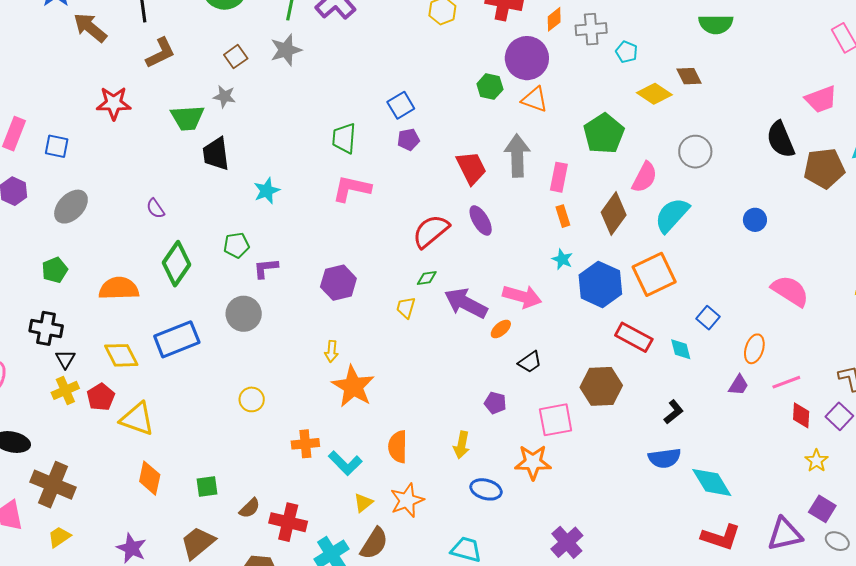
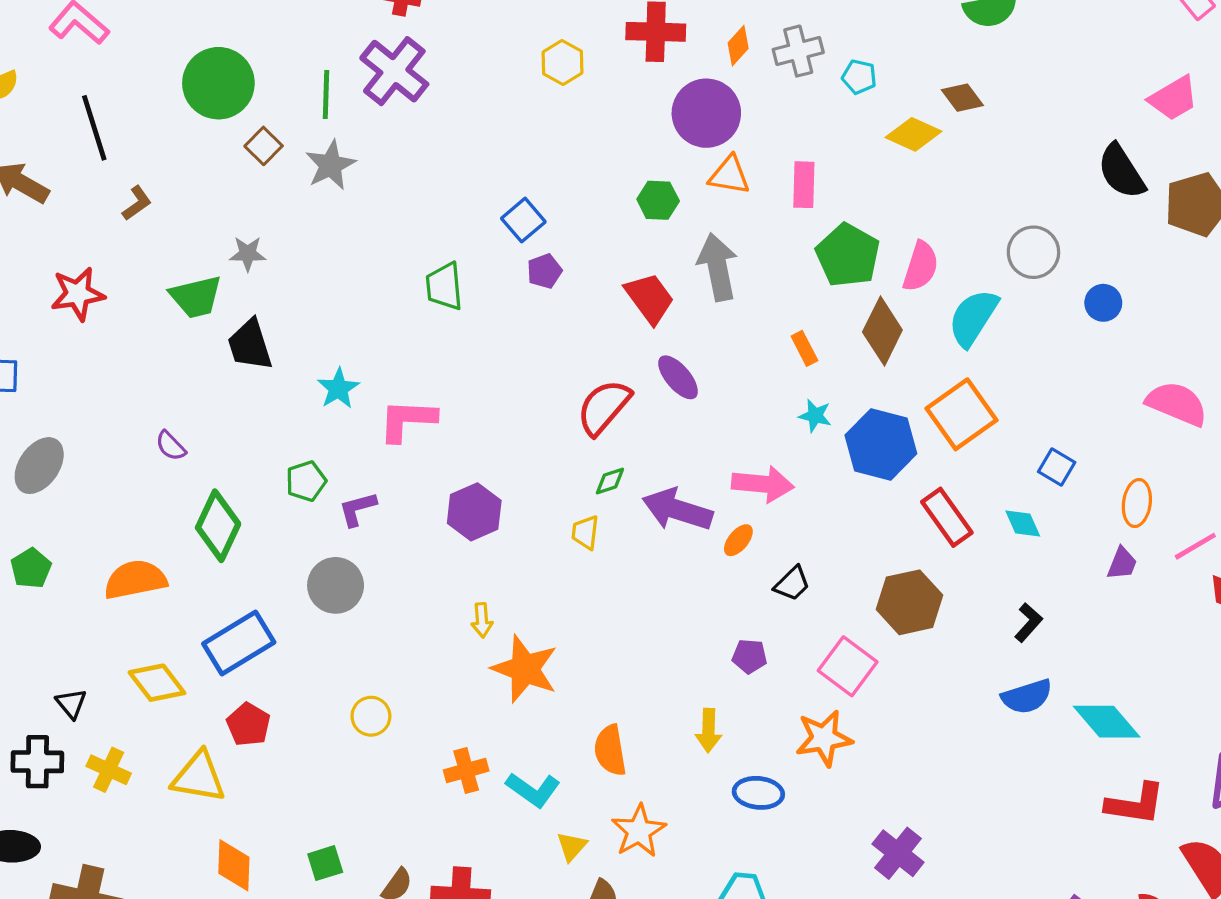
brown L-shape: (161, 53) -> (137, 203), size x0.7
brown square: (236, 57) -> (264, 146), moved
green hexagon: (490, 87) -> (658, 200), moved
green pentagon: (604, 134) -> (848, 255), moved
gray circle: (695, 152) -> (1033, 252), moved
pink rectangle: (559, 177) -> (804, 185), moved
pink L-shape: (352, 189) -> (407, 420), moved
black cross: (46, 328) -> (37, 762), moved
red rectangle: (634, 337) -> (947, 517), turned 36
yellow cross: (65, 390) -> (109, 770), moved, turned -32
red pentagon: (101, 397) -> (248, 724), moved
pink square: (556, 420) -> (848, 666), turned -33

